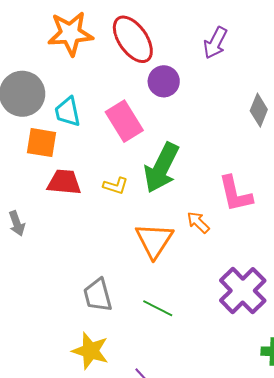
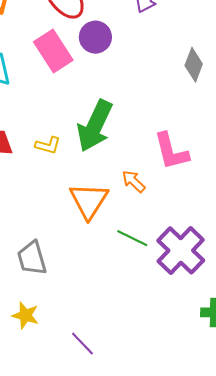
pink rectangle: (124, 121) -> (53, 51), moved
green line: (158, 308) -> (132, 238), moved
yellow star: (90, 351) -> (25, 315), size x0.7

